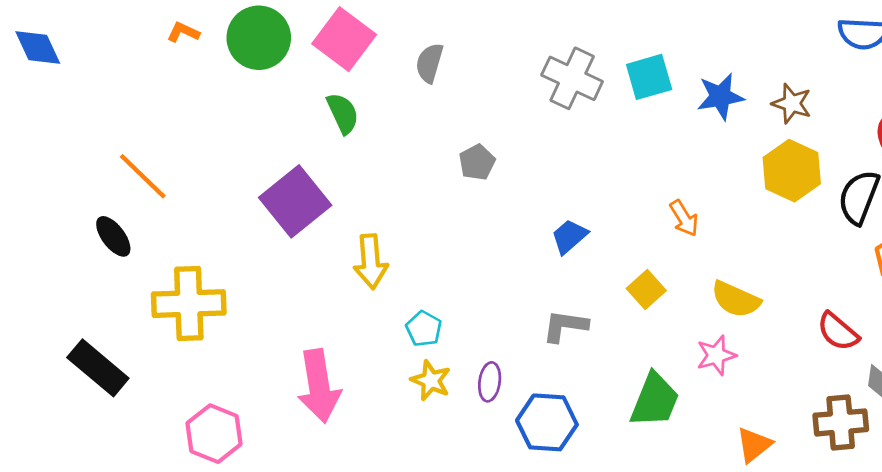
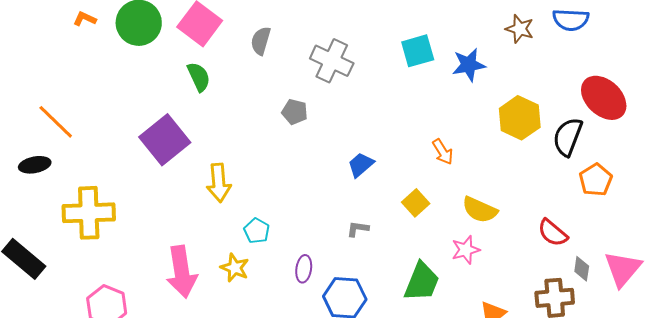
gray cross: (572, 78) -> (332, 61), moved
brown star: (792, 104) -> (520, 29), moved
gray pentagon: (477, 162) -> (295, 112), turned -30
black ellipse: (113, 236) -> (35, 165), turned -64
gray L-shape: (565, 326) -> (358, 229), size x0.7
yellow star: (431, 380) -> (235, 268), moved

